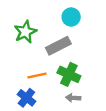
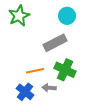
green star: (25, 32) -> (19, 16), moved
gray arrow: (73, 98) -> (49, 88), moved

